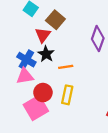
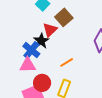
black star: (46, 54) -> (41, 41), moved
orange line: (66, 67) -> (67, 62), turned -32

